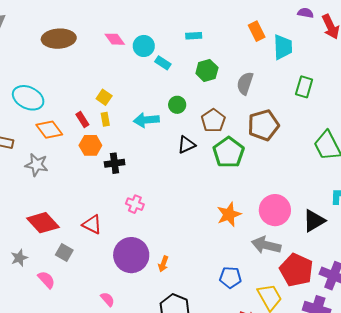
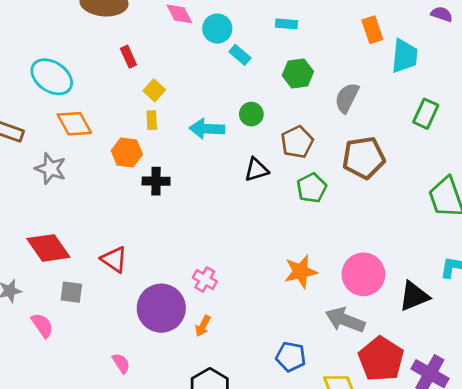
red rectangle: (82, 119) -> (128, 57), moved
green pentagon: (229, 152) -> (312, 188), size x0.7
pink cross: (135, 204) -> (205, 280), moved
gray square: (64, 253) -> (71, 292), turned -30

